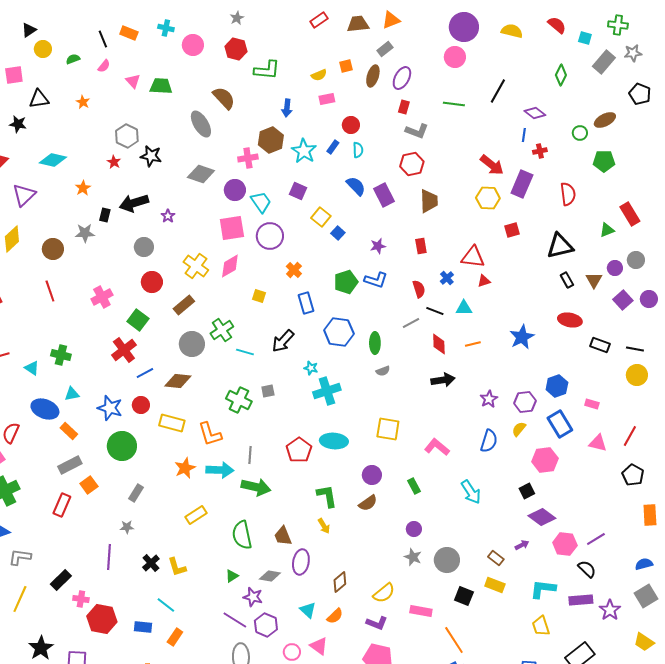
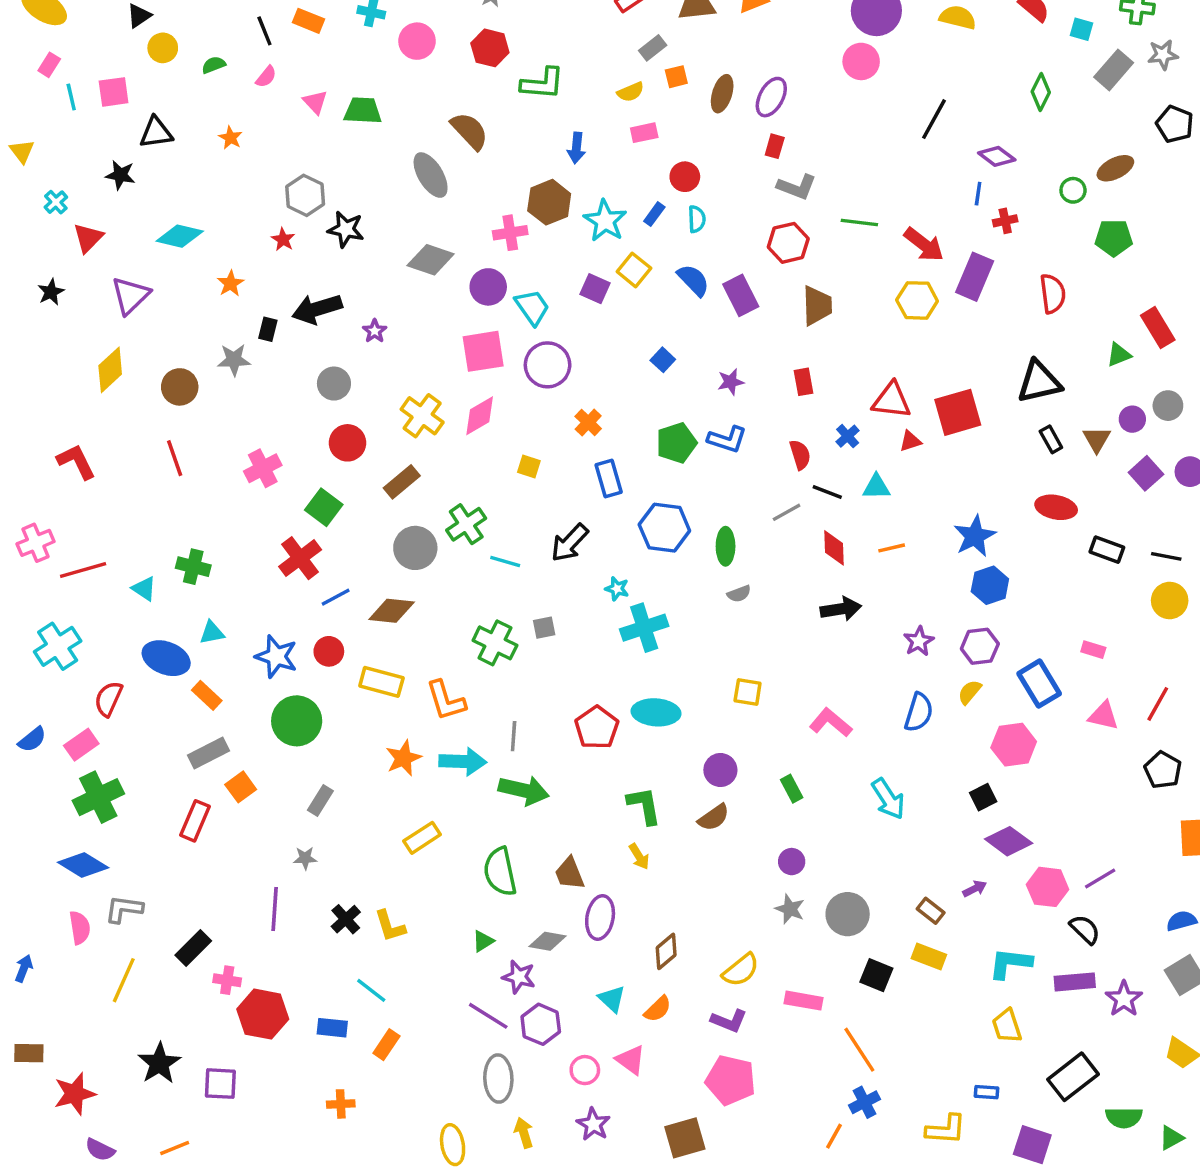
gray rectangle: (385, 49) -> (653, 48), moved
green line: (454, 104) -> (859, 222), moved
yellow square: (321, 217) -> (634, 270), moved
red square: (512, 230) -> (958, 412), moved, size x1.8
blue hexagon: (557, 386) -> (990, 585), moved
yellow square: (388, 429) -> (748, 692), size x0.7

